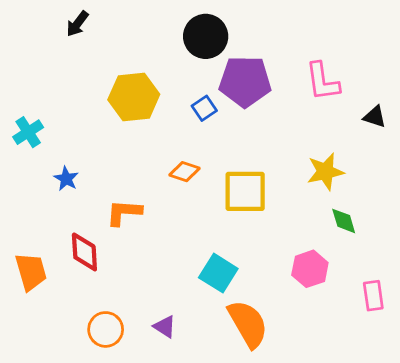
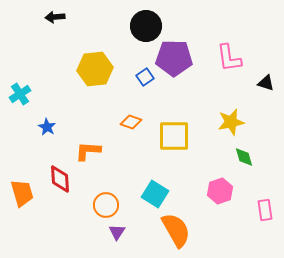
black arrow: (77, 24) -> (55, 17), turned 48
purple triangle: (165, 327) -> (117, 232), turned 30
orange circle: (106, 329) -> (106, 205), moved

